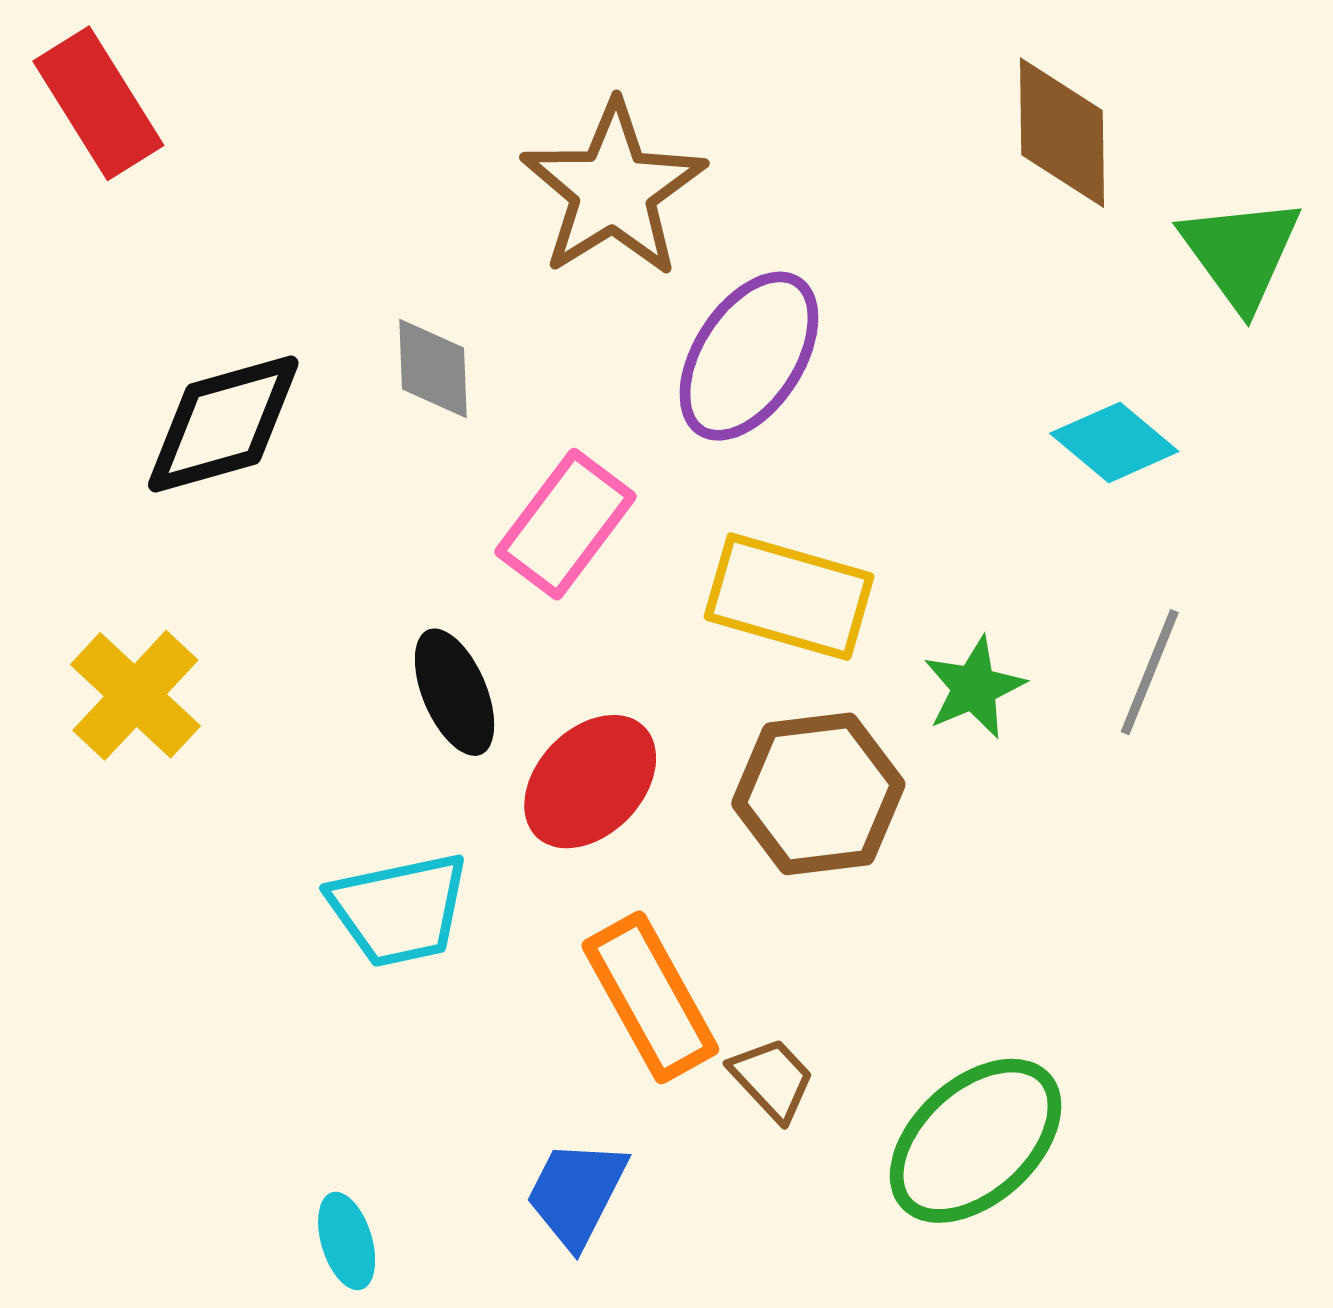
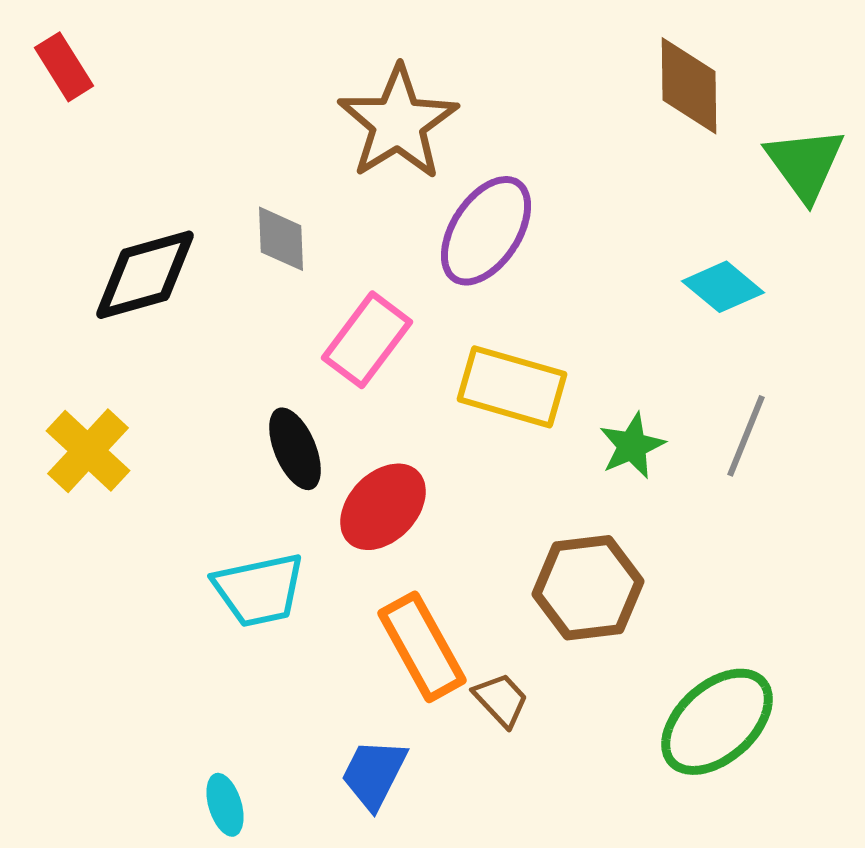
red rectangle: (98, 103) -> (64, 67), size x0.7
brown hexagon: (818, 794) -> (588, 588), moved
green ellipse: (976, 1141) -> (717, 722), moved

